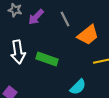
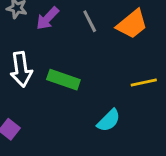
orange trapezoid: (88, 35) -> (132, 24), moved

